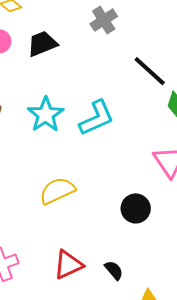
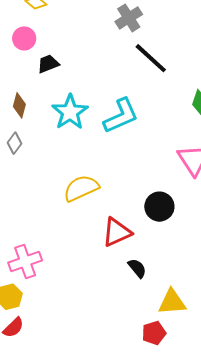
black trapezoid: (42, 44) -> (48, 64), moved, size x0.7
black line: (150, 71) -> (151, 58), moved
red triangle: (68, 265) -> (117, 232), moved

